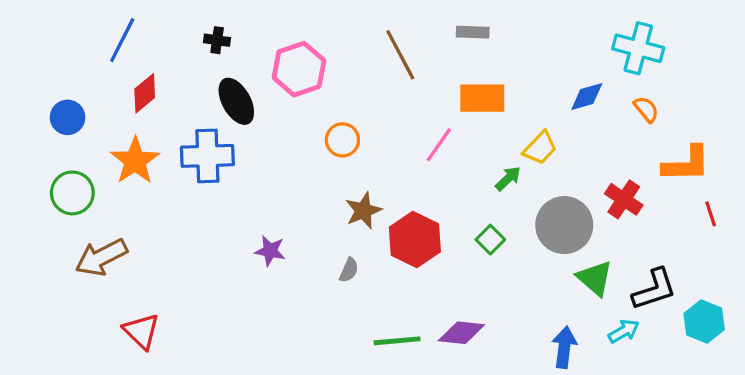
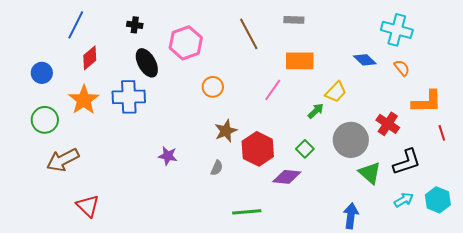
blue diamond: (587, 96) -> (365, 60), turned 60
black L-shape: (654, 289) -> (407, 162), moved
cyan arrow: (624, 331) -> (404, 200), moved
purple diamond: (461, 333) -> (287, 177), moved

